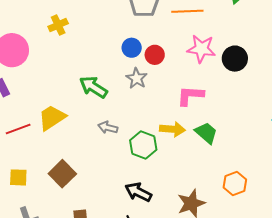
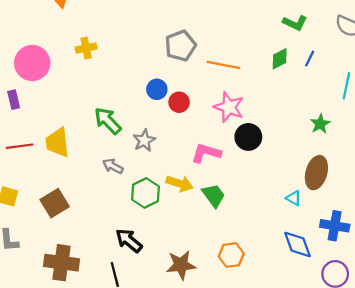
black circle: (235, 59) -> (248, 137), moved
gray star: (137, 78) -> (144, 140), moved
yellow trapezoid: (52, 118) -> (57, 142), turned -76

